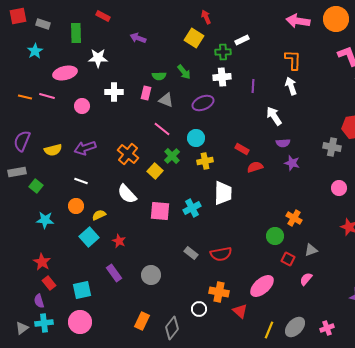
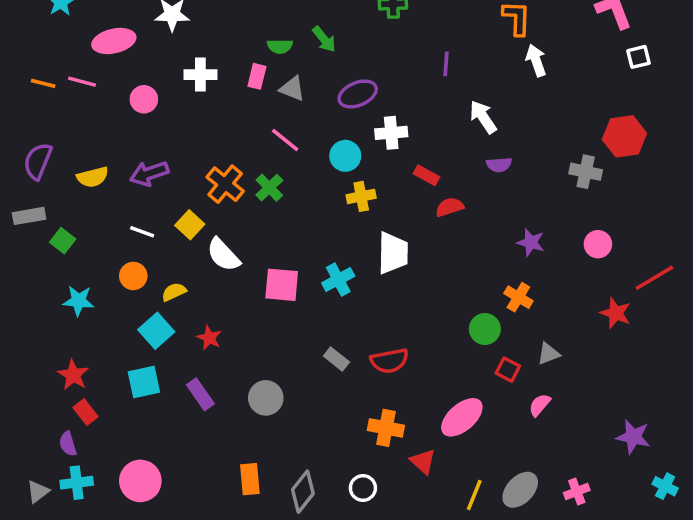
white cross: (222, 77) -> (391, 133), moved
white arrow: (291, 86) -> (536, 60), moved
green cross: (172, 156) -> (269, 188), moved
purple star: (292, 163) -> (531, 242), moved
yellow square: (155, 171) -> (190, 225), moved
cyan square: (82, 290) -> (144, 382), moved
white circle: (199, 309) -> (363, 488), moved
orange rectangle: (142, 321) -> (250, 479), turned -30

